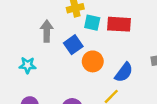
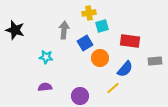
cyan square: (92, 23) -> (102, 26), turned -32
red rectangle: (119, 24) -> (130, 41), moved

